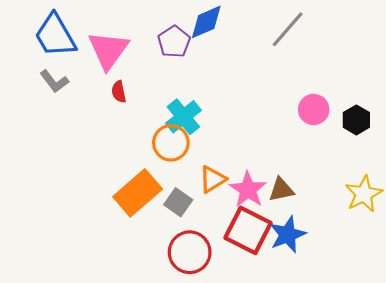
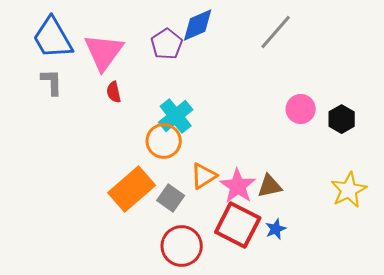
gray L-shape: (54, 81) -> (52, 82), turned -144
blue star: (288, 235) -> (276, 229), size x0.6

